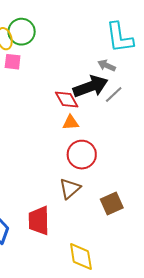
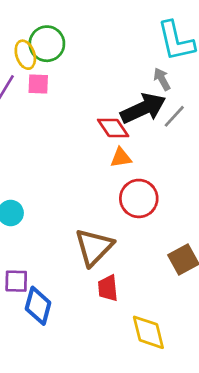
gray arrow: (107, 65) -> (162, 79), turned 42
brown triangle: (70, 189) -> (94, 247), moved, size x1.4
red trapezoid: (39, 221) -> (108, 288), moved, size x0.7

